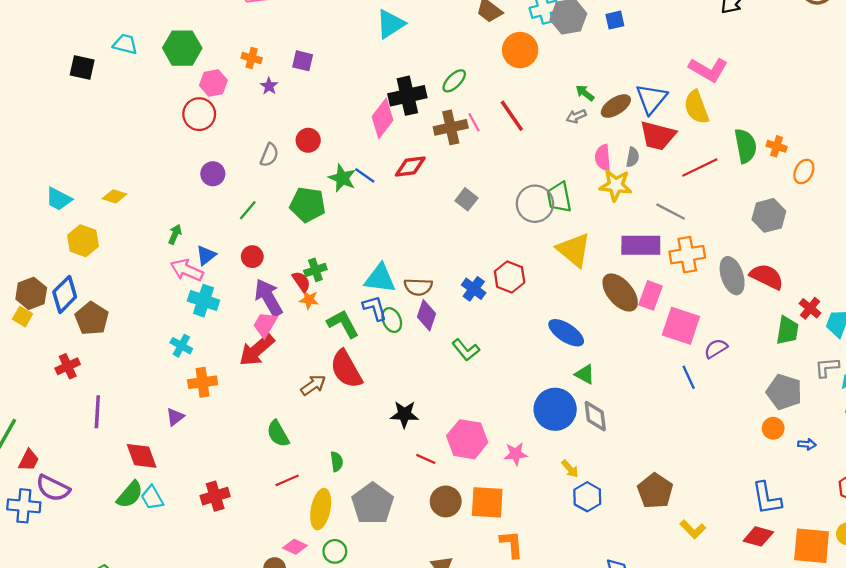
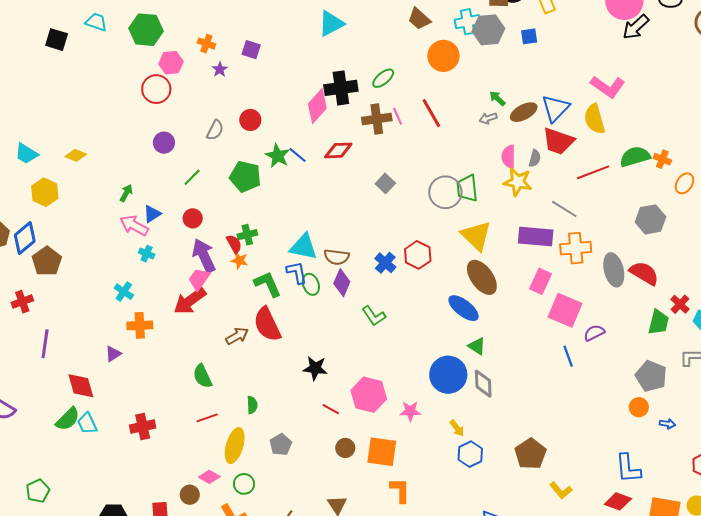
green semicircle: (746, 146) -> (635, 157), turned -100
brown ellipse: (620, 292) -> (482, 277), moved
cyan cross: (203, 301) -> (147, 254), size x0.6
brown circle: (446, 501) -> (345, 448), size x0.7
gray pentagon: (373, 504) -> (281, 445), size x0.6

